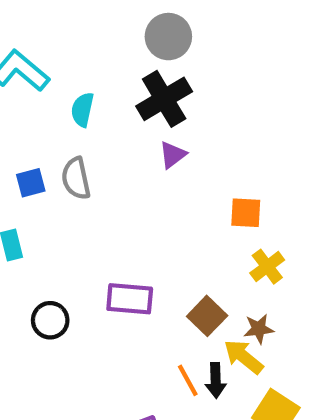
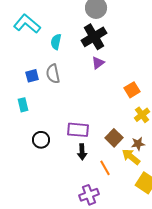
orange square: (246, 213) -> (132, 90), turned -35
black arrow: (216, 380) -> (82, 152), moved

